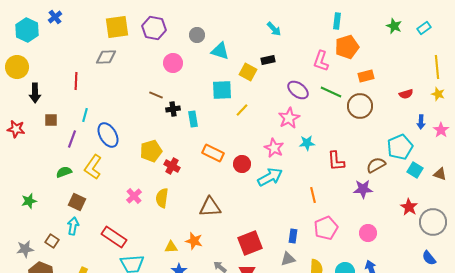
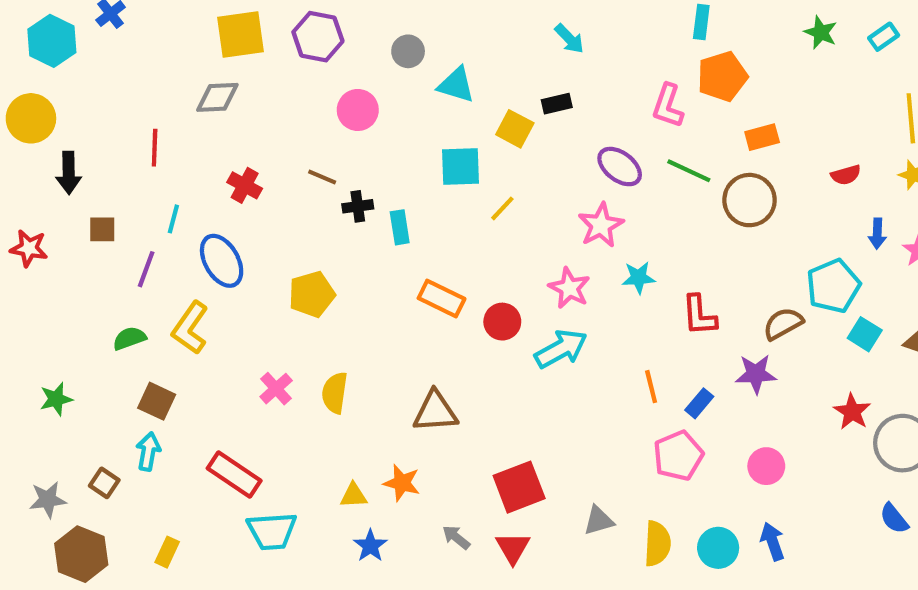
red cross: (172, 166) -> (245, 185), moved
blue rectangle: (293, 236) -> (699, 403), moved, turned 32

